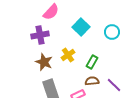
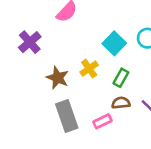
cyan square: (81, 27) -> (114, 43), moved
purple cross: (40, 35) -> (30, 42), moved, turned -30

